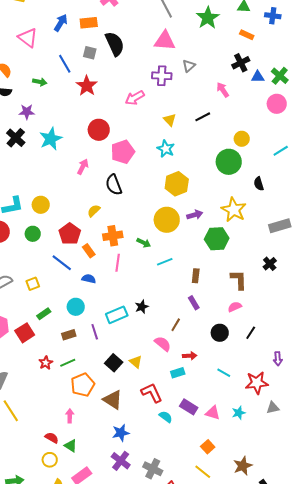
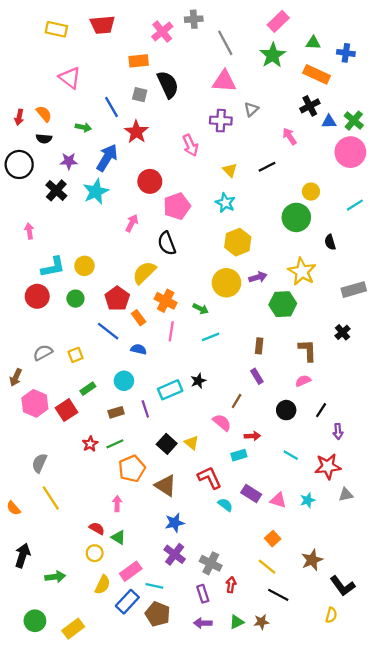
blue arrow: (61, 23) -> (107, 158), moved, size x1.4
orange rectangle: (247, 35) -> (317, 74), size x1.6
pink arrow: (135, 98) -> (190, 145), turned -84
pink circle: (277, 104) -> (350, 152), size x1.4
yellow semicircle: (94, 211) -> (144, 273), size x1.6
orange cross: (113, 236) -> (166, 301), turned 36
cyan line: (165, 262) -> (211, 337), moved
purple arrow: (278, 359) -> (338, 431), moved

